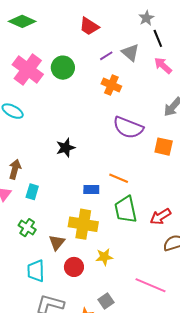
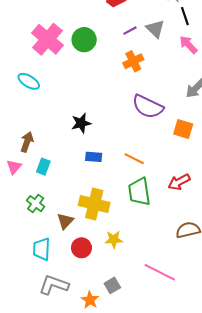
orange cross: (111, 85) -> (133, 61), turned 36
blue rectangle: (91, 189) -> (94, 157), moved
red arrow: (161, 217) -> (179, 182), moved

